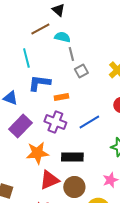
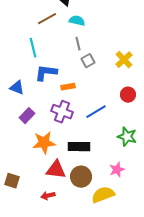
cyan semicircle: (62, 37) -> (77, 21), moved
purple rectangle: (20, 126) -> (27, 116), size x0.7
red triangle: (49, 180) -> (56, 170), turned 30

